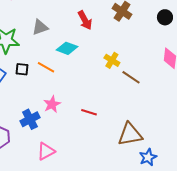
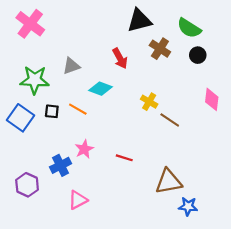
black circle: (165, 17) -> (198, 55), moved
blue star: (148, 157) -> (188, 206), turned 30

